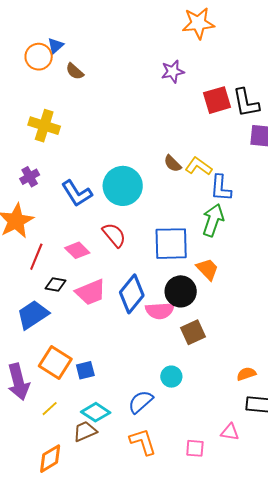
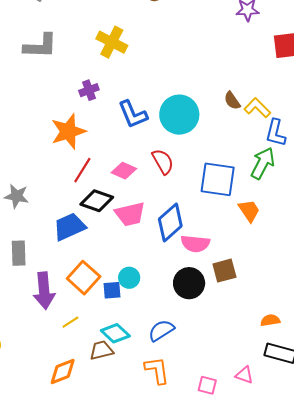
pink diamond: (77, 250) -> (124, 171), turned -30
black diamond: (56, 285) -> (97, 201), size x1.5
black circle: (181, 291) -> (189, 283), moved
cyan circle: (171, 377) -> (129, 278), moved

